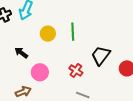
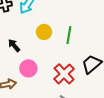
red cross: (76, 70) -> (64, 74), size x1.5

